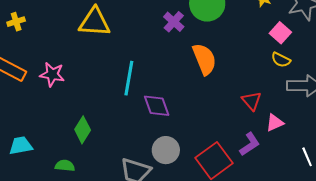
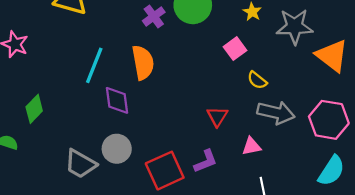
pink square: (280, 33) -> (235, 49), moved
orange semicircle: (204, 59) -> (143, 63), moved
pink triangle: (275, 123) -> (251, 146), moved

